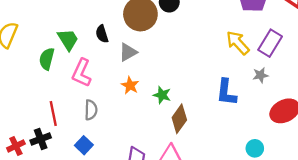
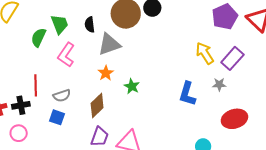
gray triangle: (128, 52) -> (109, 44), size x1.4
gray semicircle: (91, 110) -> (62, 96), moved, turned 60
brown diamond: (179, 119) -> (97, 106), moved
blue square: (84, 145) -> (57, 117), turned -35

